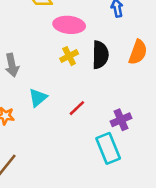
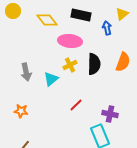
cyan triangle: (38, 98) -> (51, 79), moved
purple cross: (121, 120) -> (110, 114), turned 35

